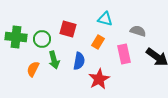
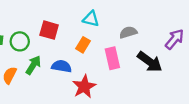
gray semicircle: (138, 31) -> (128, 32), turned -35
green arrow: (54, 60) -> (33, 65), turned -132
blue semicircle: (79, 61) -> (62, 66), turned -90

